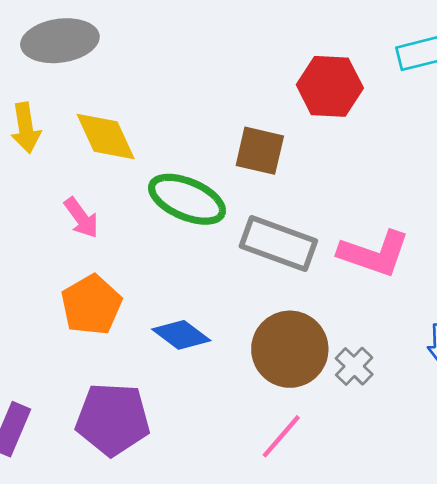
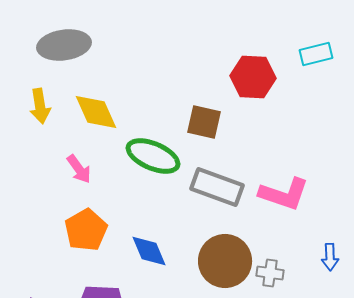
blue diamond: (181, 335) -> (149, 251), turned 30
gray cross: (354, 366) -> (270, 273), turned -36

